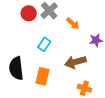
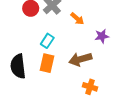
orange rectangle: (43, 76) -> (47, 63), moved

